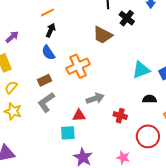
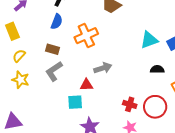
blue semicircle: (48, 53) -> (57, 22), turned -126
brown rectangle: (45, 80) -> (53, 49), turned 40
red cross: (120, 116) -> (130, 104), moved

